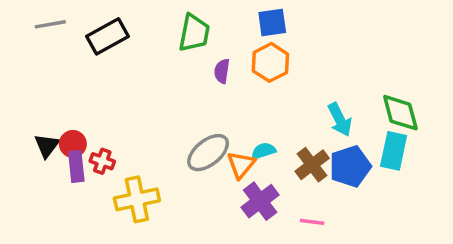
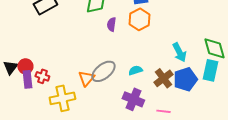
orange triangle: (241, 165) -> (86, 78), moved
purple cross: (260, 201) -> (133, 99), turned -30

